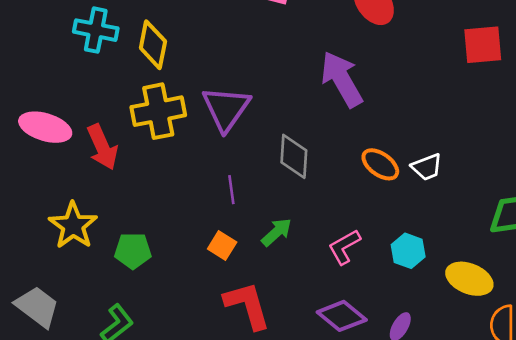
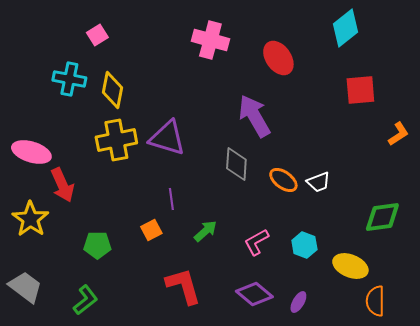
purple triangle: (226, 109) -> (167, 138), turned -48
red arrow: (102, 147) -> (62, 185), moved
gray diamond: (294, 156) -> (236, 164), moved
yellow star: (73, 226) -> (30, 219), moved
orange square: (222, 245) -> (151, 230), moved, turned 30

